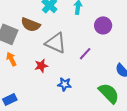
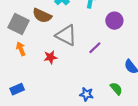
blue star: (64, 84) -> (86, 94), moved
green semicircle: (109, 93) -> (116, 89), size x0.6

